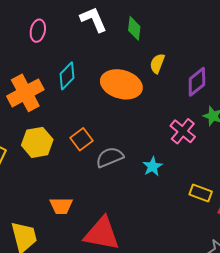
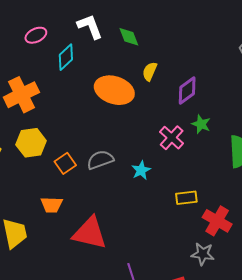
green diamond: (134, 28) -> (129, 37), turned -30
pink ellipse: (38, 31) -> (36, 35), turned 50
cyan diamond: (67, 76) -> (66, 57), moved
orange square: (82, 139) -> (65, 163), moved
yellow rectangle: (201, 193) -> (186, 198), turned -30

